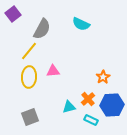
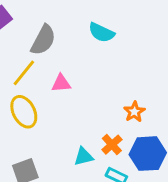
pink triangle: (53, 71) -> (61, 83), moved
yellow ellipse: (29, 77) -> (24, 112), turned -30

